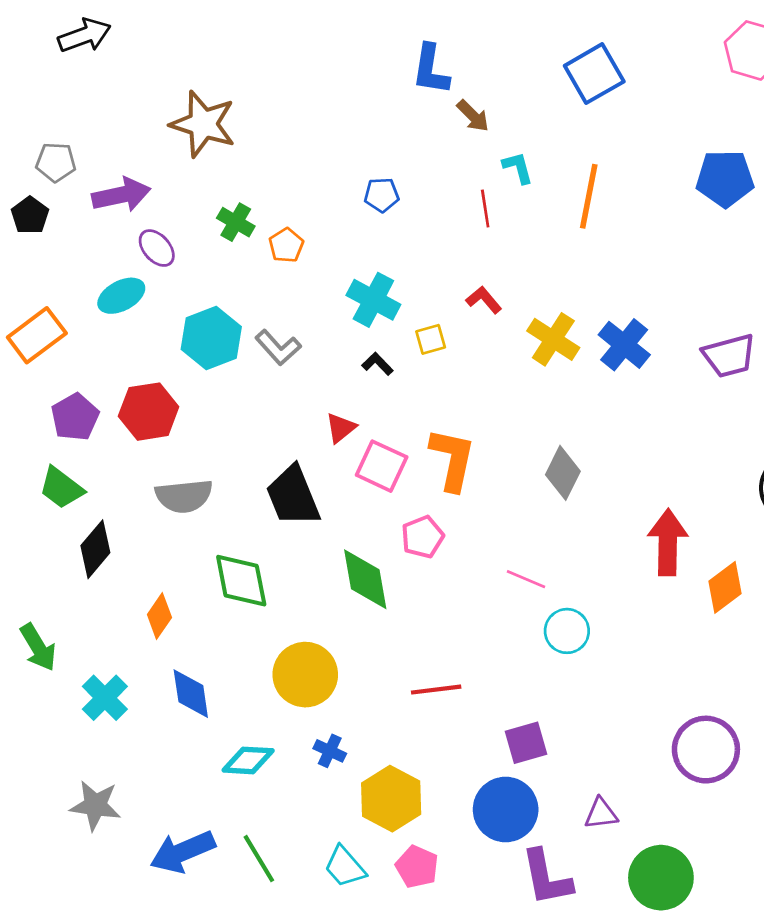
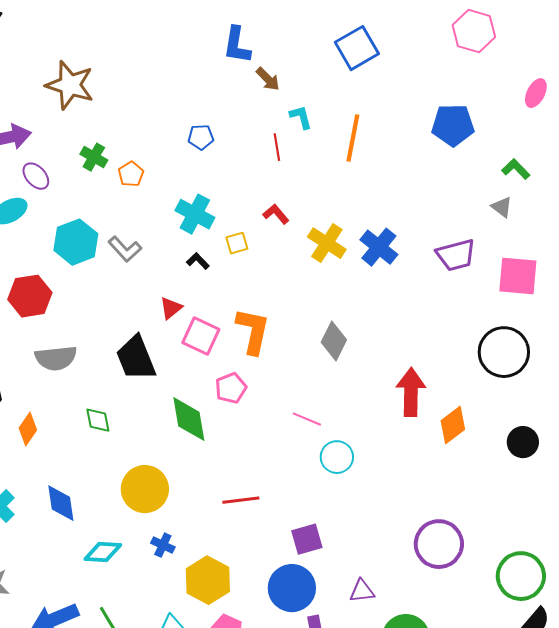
green diamond: (241, 581) -> (98, 420), size x0.6
orange diamond: (159, 616) -> (28, 429), moved

